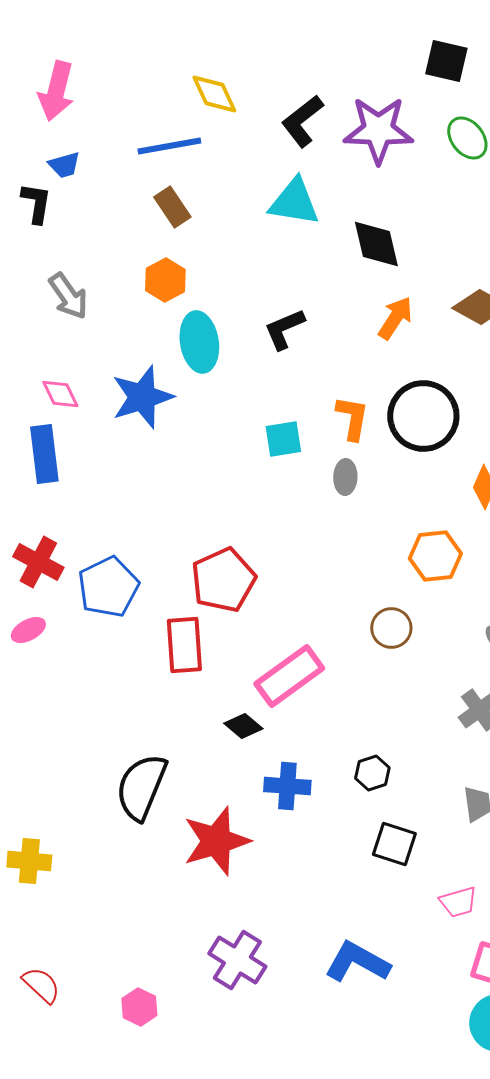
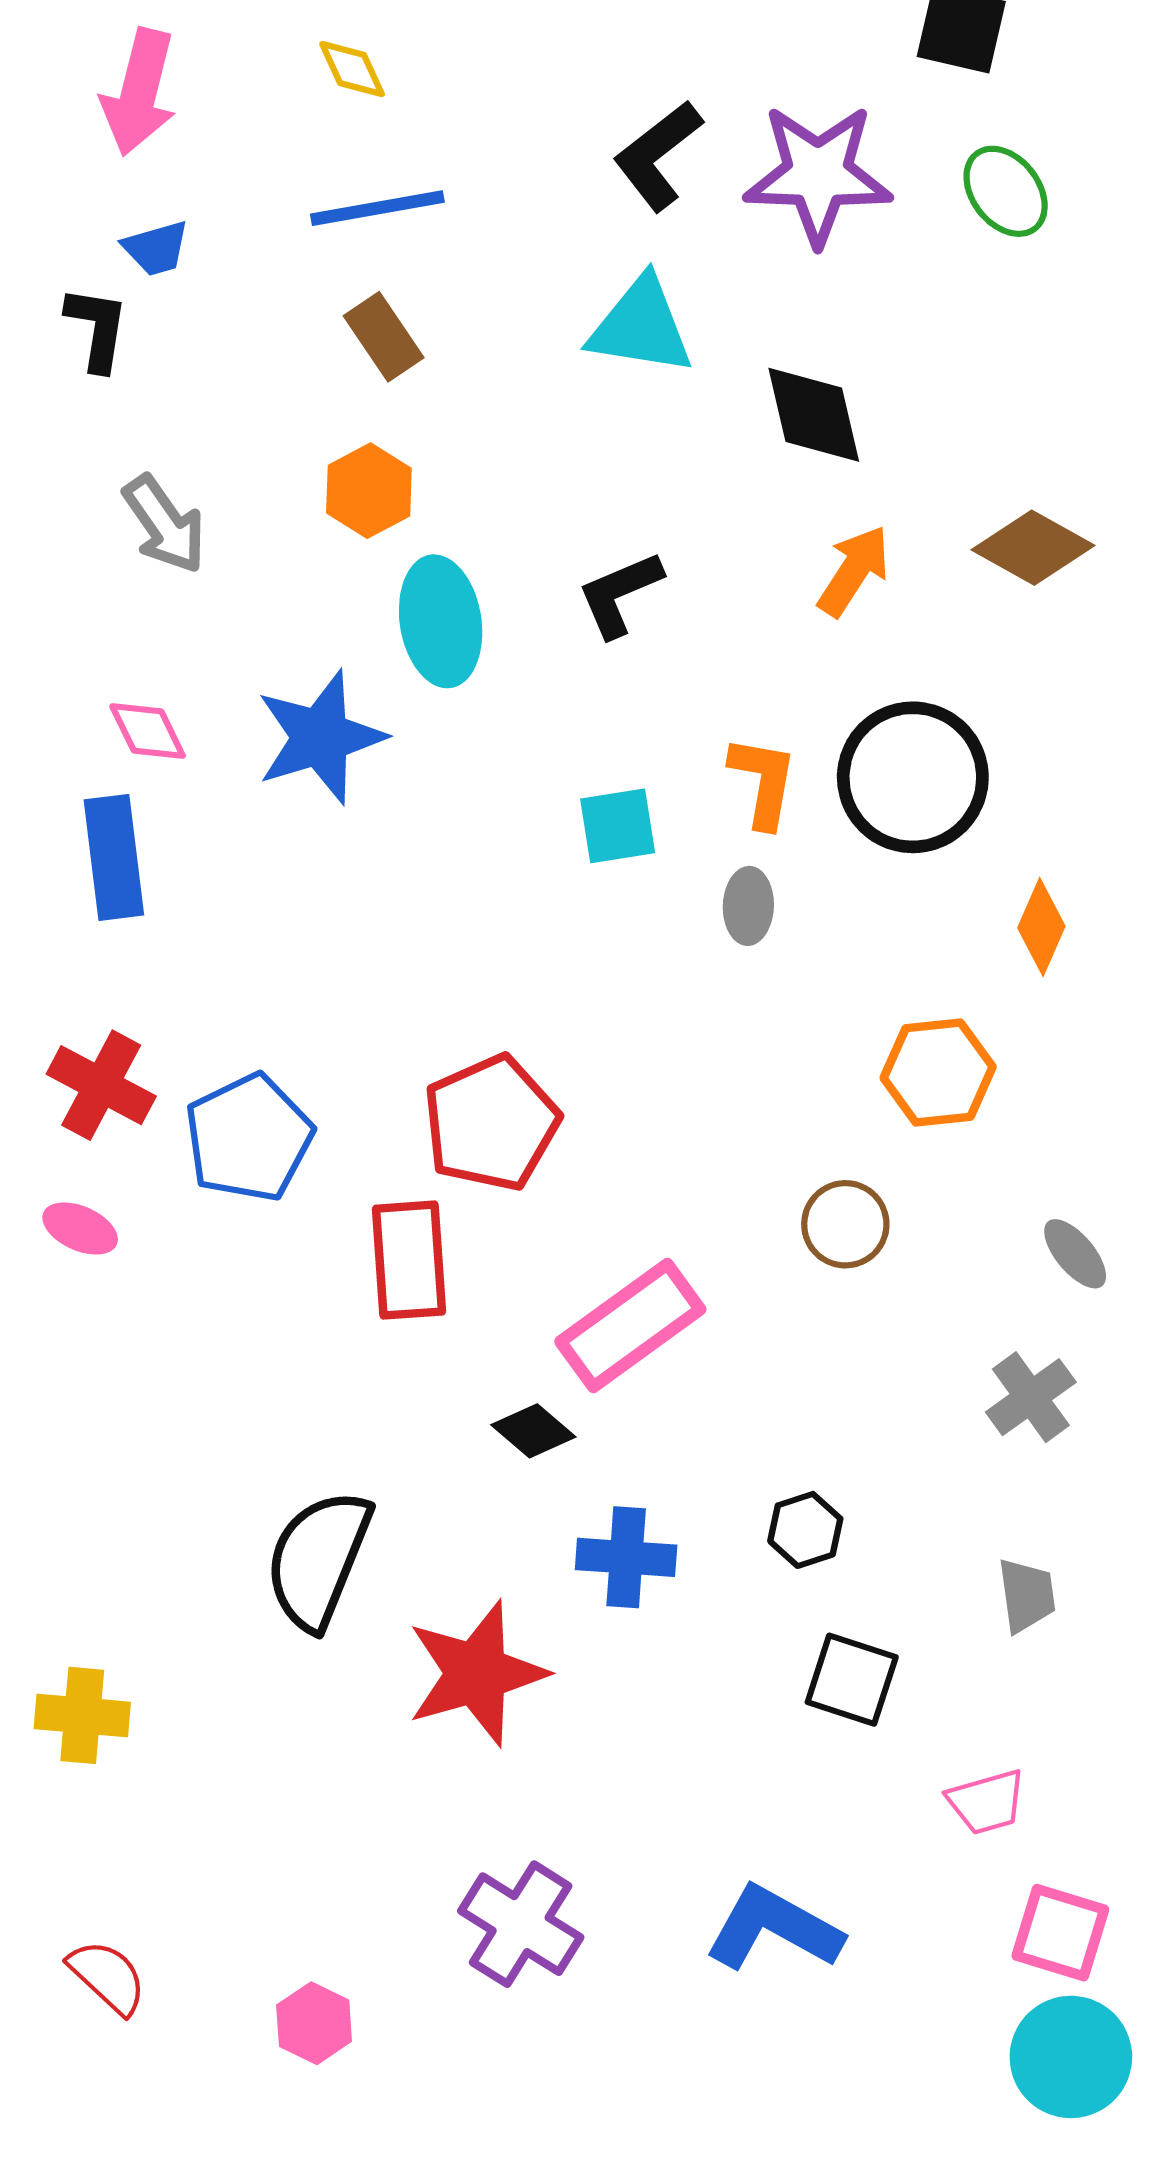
yellow diamond: (214, 94) -> (352, 69), moved, size x0.7
pink ellipse: (28, 630) -> (80, 1228), turned 52

